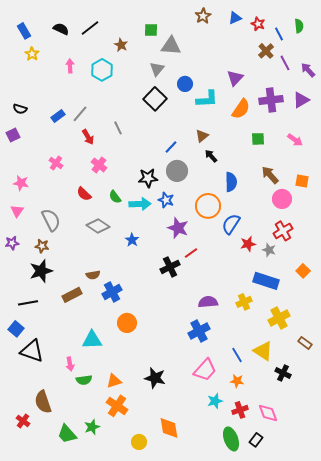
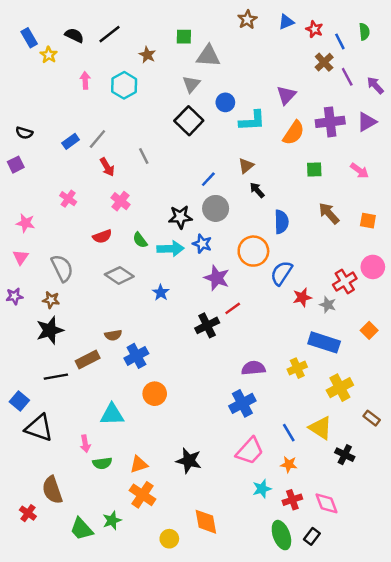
yellow star: (32, 54) -> (49, 55), moved
red semicircle: (84, 194) -> (102, 236), turned -63
pink circle: (282, 199) -> (373, 267), moved
black line: (28, 303) -> (56, 377), moved

